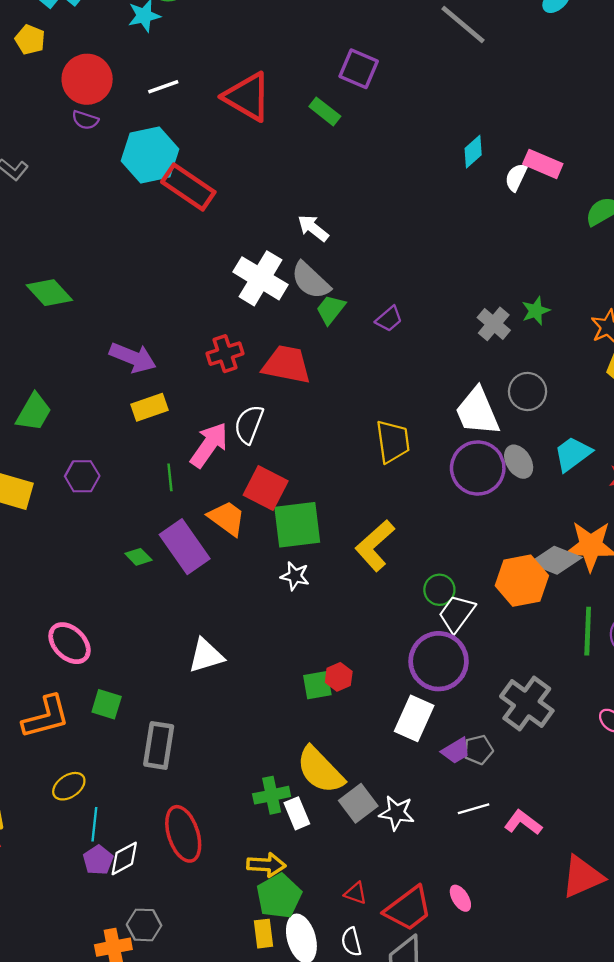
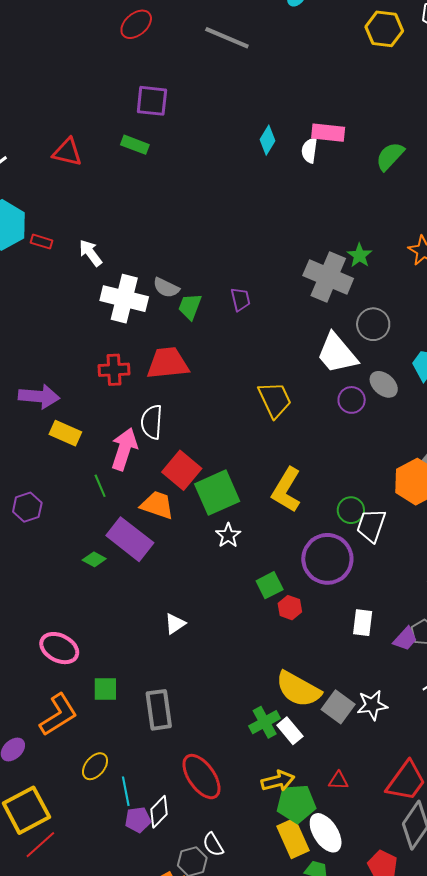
red triangle: (247, 97) -> (67, 152), size x0.7
red rectangle: (188, 187) -> (41, 242), size x0.5
white arrow: (313, 228) -> (91, 253), moved, turned 32
gray semicircle: (311, 280) -> (166, 288), size x0.7
purple trapezoid: (389, 319) -> (240, 299), turned -45
gray cross: (494, 324) -> (328, 277), size x1.6
red cross: (225, 354) -> (114, 370), turned 32
yellow rectangle: (150, 407) -> (65, 433), turned 60
purple circle: (478, 468) -> (352, 400), size x0.6
red square: (266, 488) -> (182, 470), turned 30
white star: (295, 576) -> (228, 535), turned -30
white triangle: (206, 656) -> (175, 624), size x0.7
purple circle: (439, 661) -> (327, 559), moved
green square: (317, 685) -> (270, 585), moved
white rectangle: (414, 718) -> (363, 623), size x0.7
purple pentagon: (98, 860) -> (138, 820), turned -30
red triangle: (356, 893) -> (338, 781), moved
green pentagon: (279, 896) -> (296, 804), turned -30
yellow rectangle: (263, 934) -> (293, 838), size x1.5
white semicircle: (351, 942) -> (213, 845), moved

